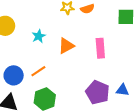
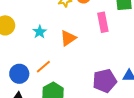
pink rectangle: (100, 48) -> (103, 22), moved
purple pentagon: (97, 92) -> (105, 81), turned -30

